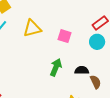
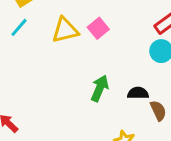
pink square: (65, 36) -> (98, 28), moved, turned 32

